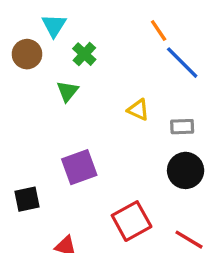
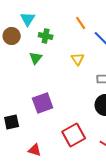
orange line: (159, 30) -> (81, 23), moved
green cross: (84, 54) -> (46, 36), turned -32
yellow triangle: (138, 110) -> (78, 59), moved, turned 32

